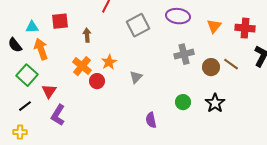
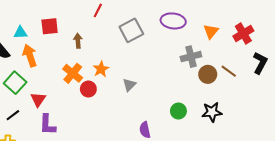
red cross: (245, 28) -> (243, 34), turned -36
gray cross: (184, 54) -> (191, 57), moved
black star: (215, 103) -> (212, 112), turned 30
purple L-shape: (58, 115) -> (48, 125), turned -30

